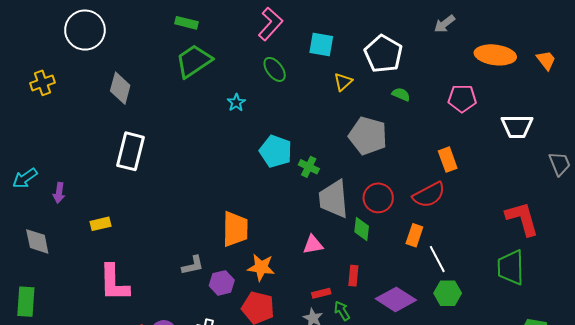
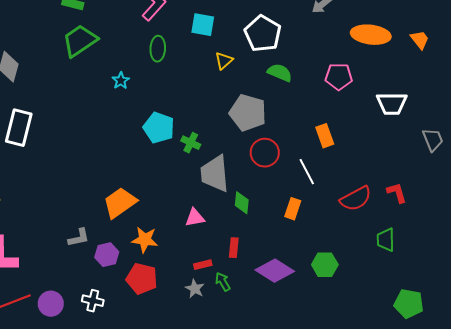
green ellipse: (275, 69) -> (158, 49), turned 40
green semicircle: (401, 94) -> (280, 73), size x1.4
red semicircle: (429, 195) -> (356, 199), moved
red circle: (378, 198) -> (265, 153), moved
red L-shape: (522, 219) -> (397, 193), size x0.6
orange trapezoid: (235, 229) -> (120, 203), turned -126
white line: (437, 259) -> (307, 172), moved
green trapezoid: (511, 267) -> (386, 240), size x0.7

